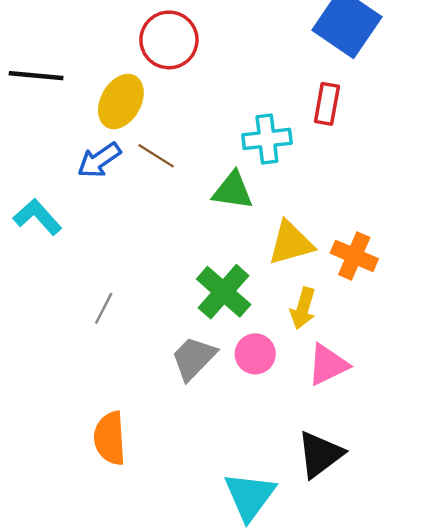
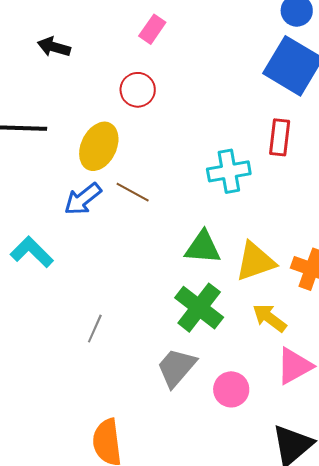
red circle: (169, 40) -> (138, 90), size x0.7
green triangle: (233, 191) -> (203, 247), moved
yellow arrow: (303, 308) -> (270, 318), turned 114
pink circle: (255, 354) -> (231, 389), moved

